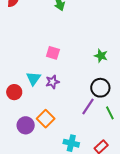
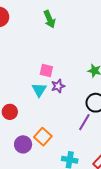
cyan triangle: (33, 78) -> (39, 90), moved
purple star: (52, 82) -> (58, 86), moved

